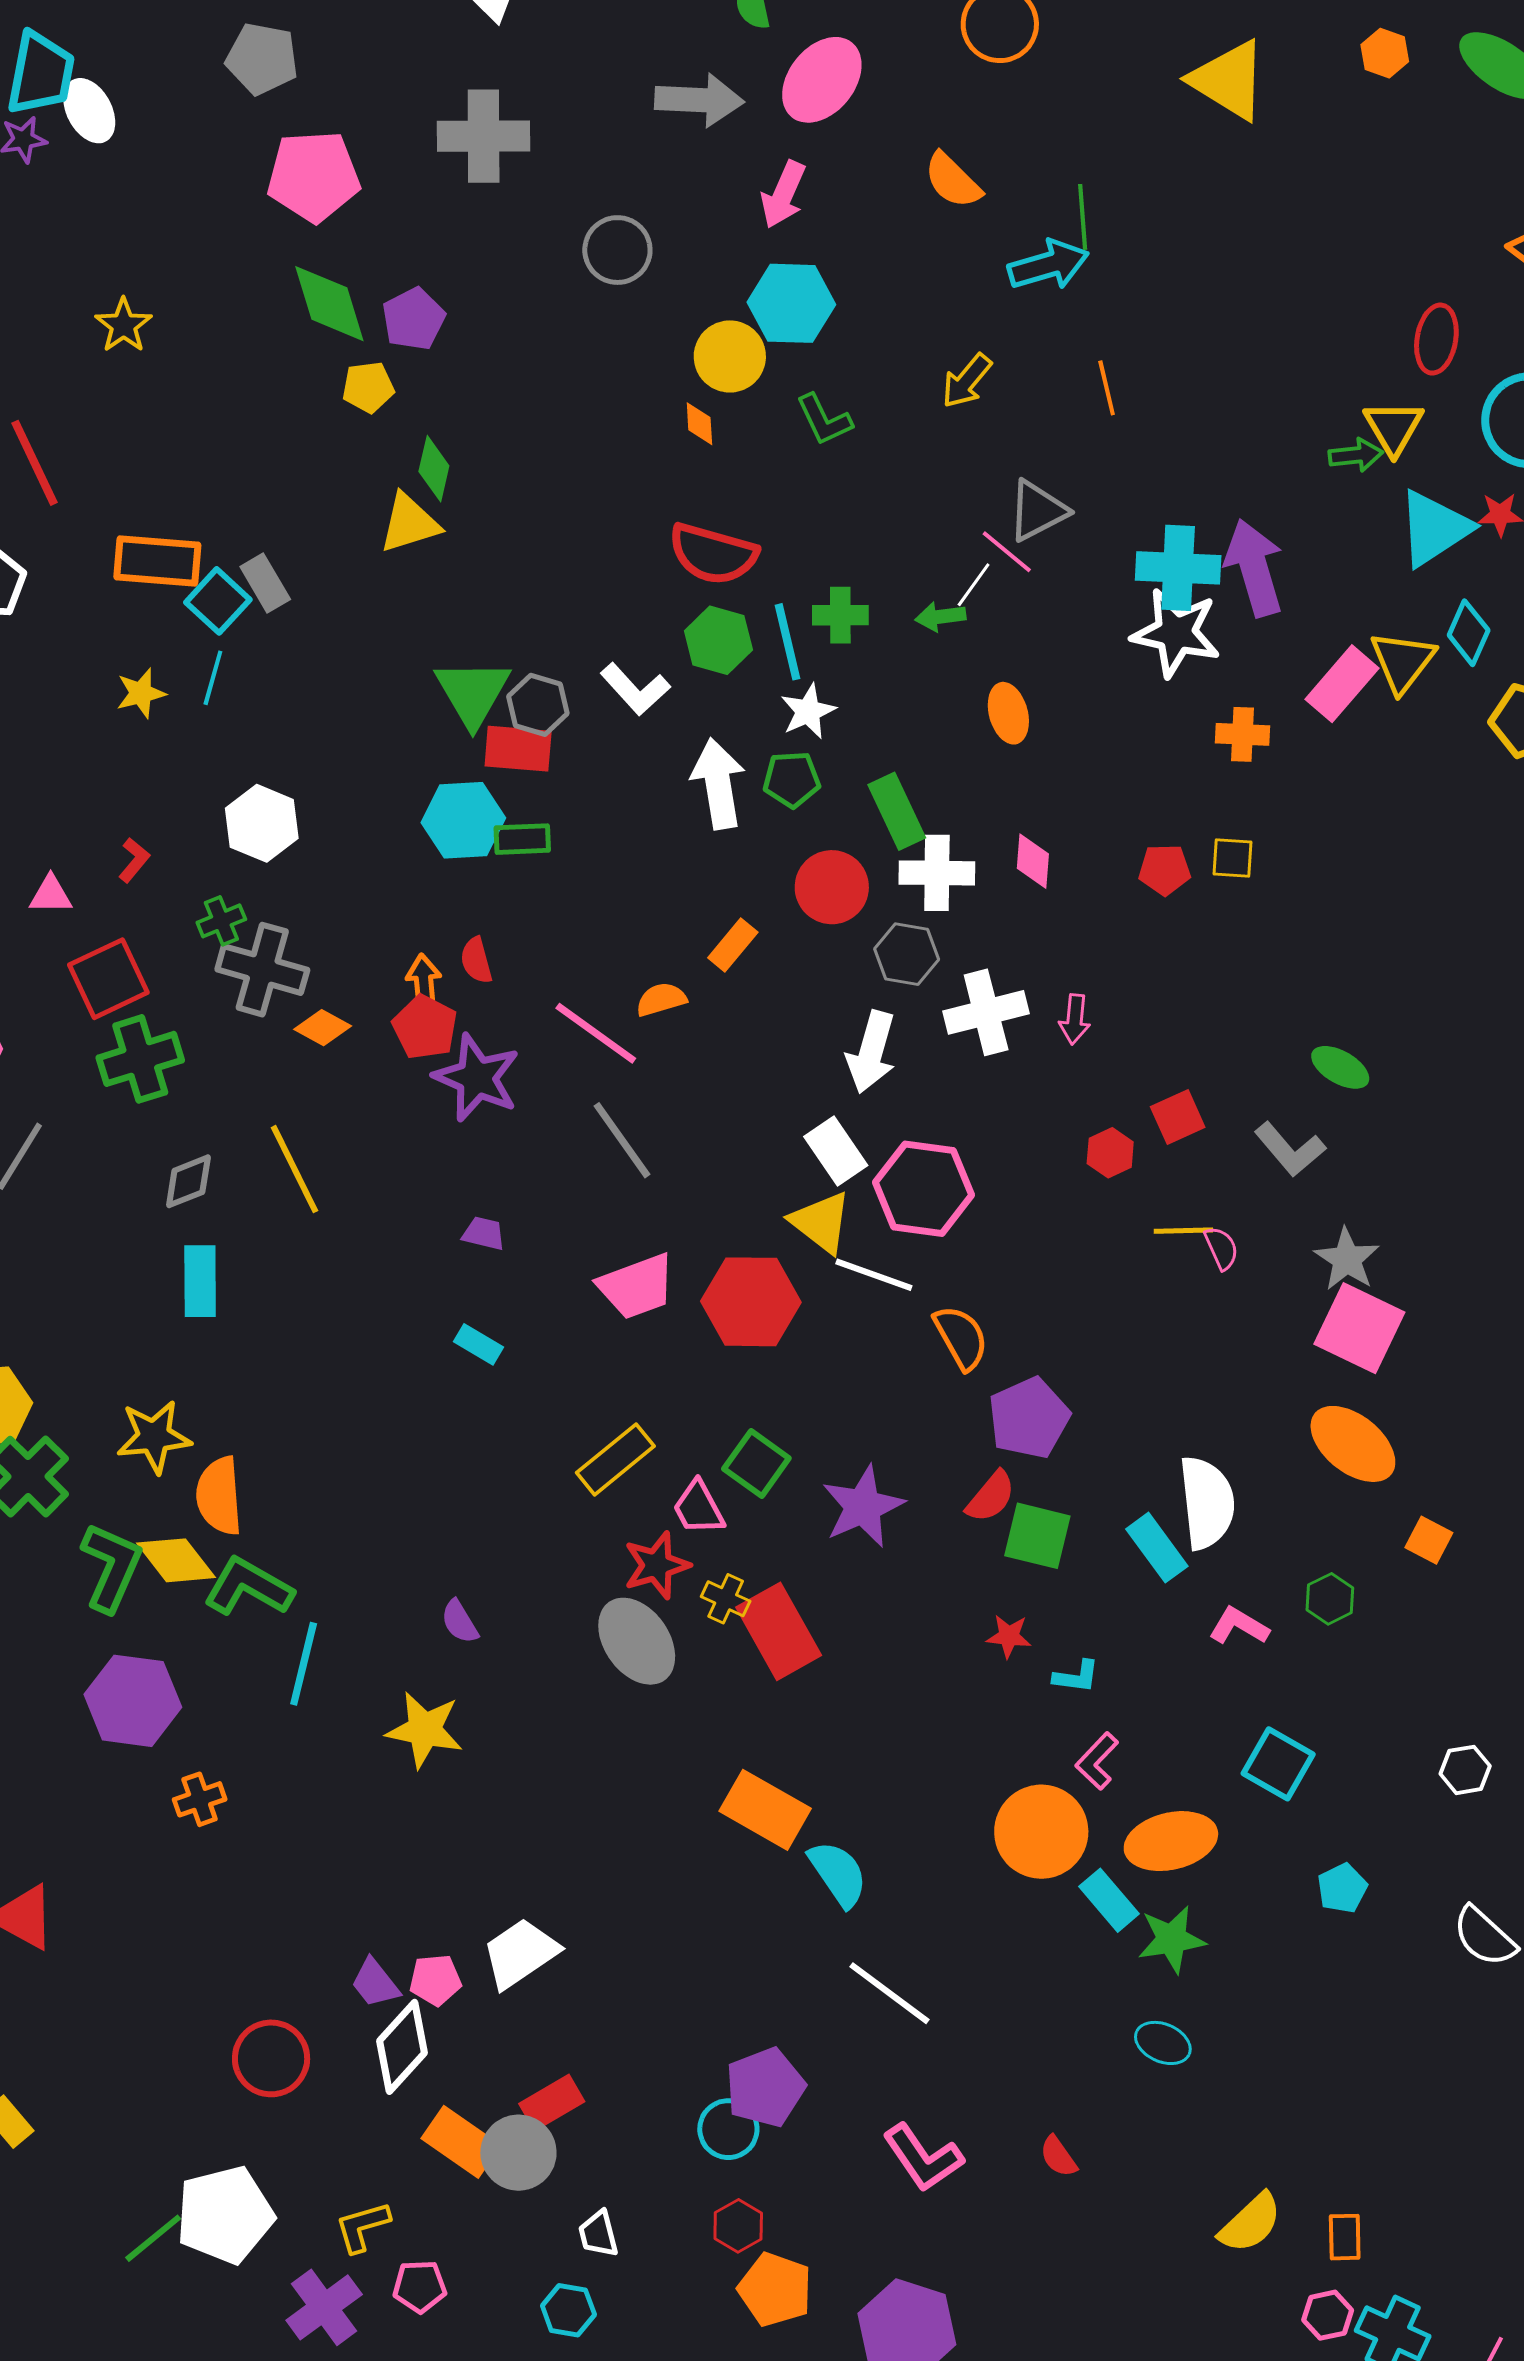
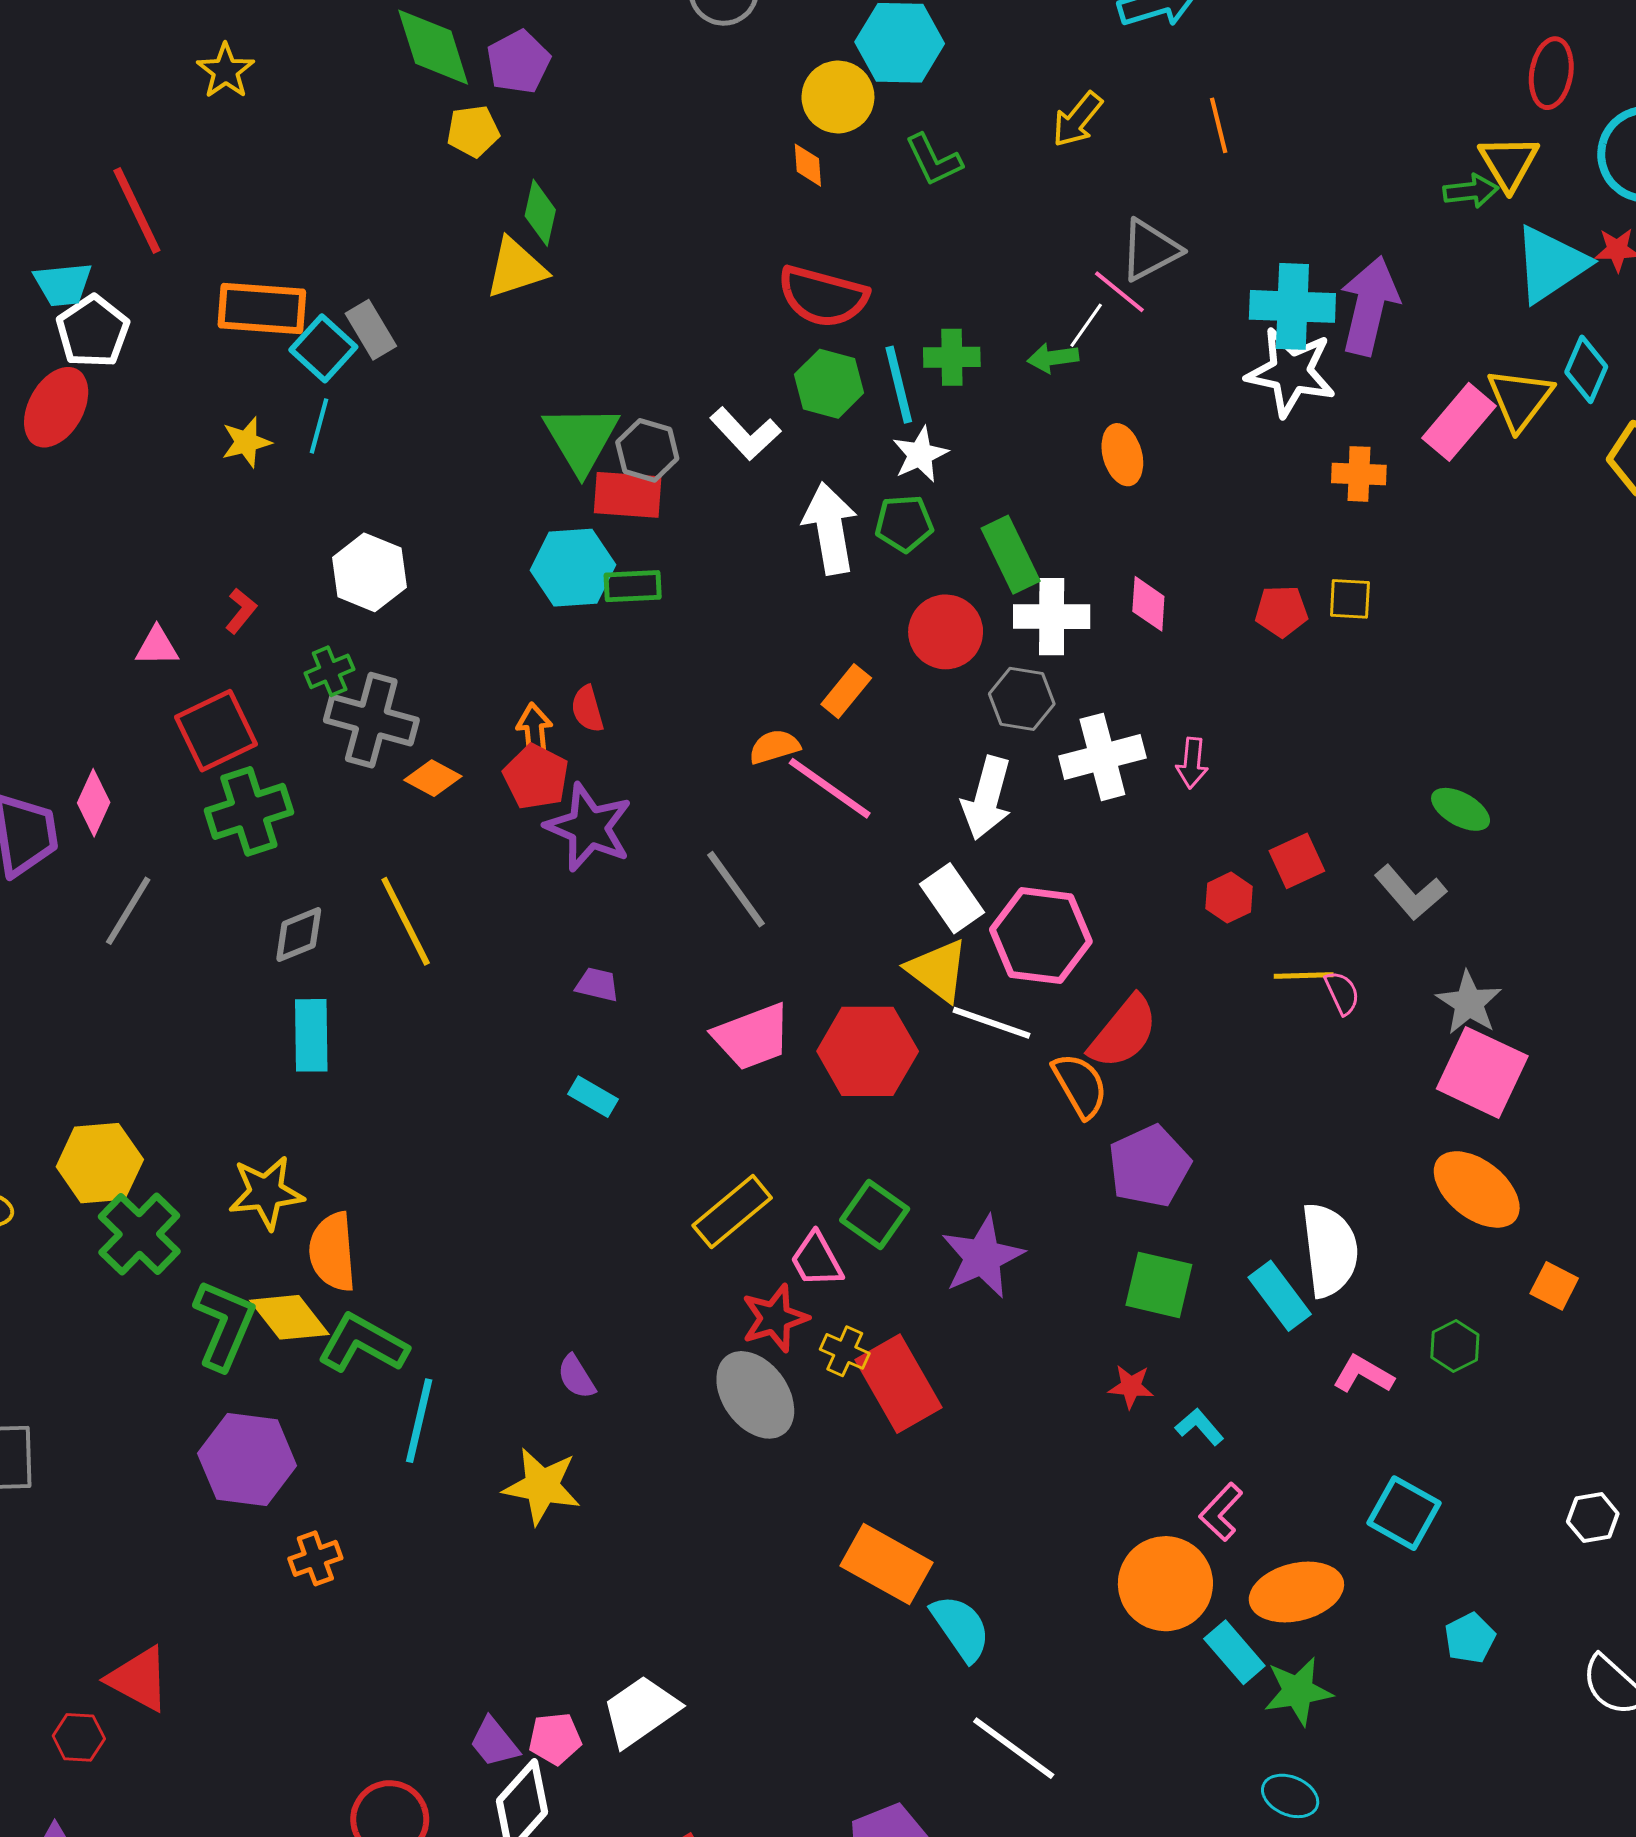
purple arrow: (1254, 568) -> (1369, 306), turned 30
pink line: (596, 1033) -> (830, 788), moved
red semicircle: (991, 1497) -> (1123, 1032), moved, size x1.4
cyan L-shape: (1076, 1677) -> (1199, 1427), turned -138

